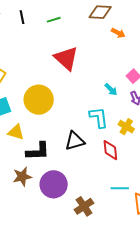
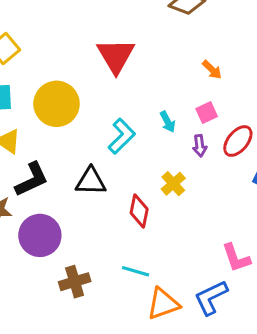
orange arrow: (118, 33) -> (212, 70), moved
cyan L-shape: (99, 117) -> (122, 136), moved, turned 35
black L-shape: (38, 151) -> (32, 179), turned -40

